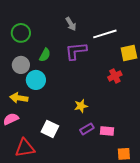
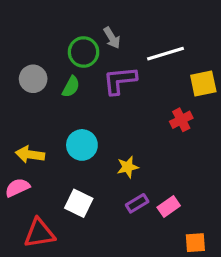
green circle: (21, 33) -> (84, 52), moved
gray circle: (21, 65) -> (33, 79), moved
cyan circle: (36, 80) -> (82, 145), moved
pink rectangle: (107, 131) -> (169, 206), turned -40

